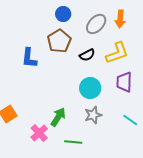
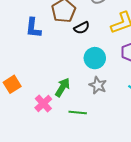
black semicircle: (87, 55) -> (82, 28), moved
gray star: (93, 115) -> (98, 85), turned -30

